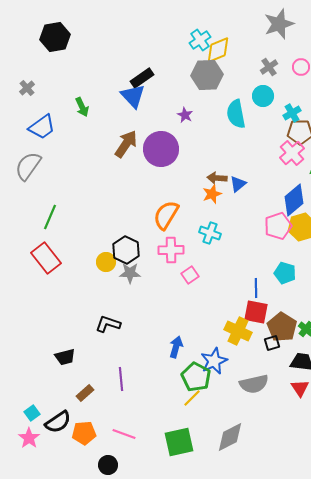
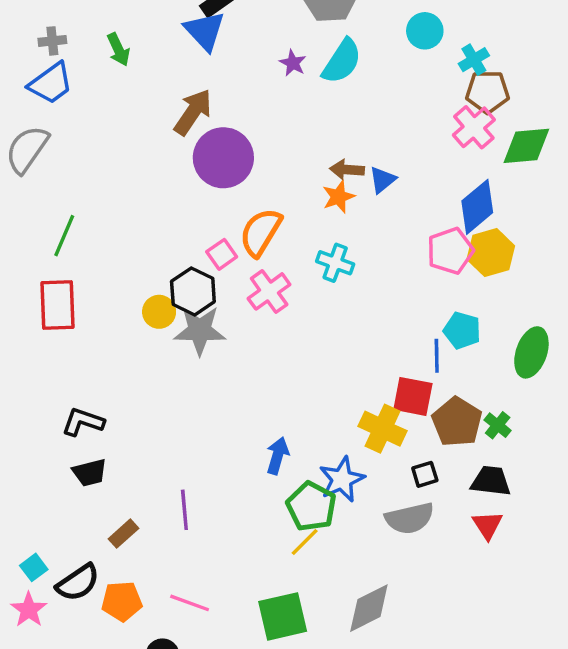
gray cross: (27, 88) -> (52, 41), moved, turned 35
cyan semicircle: (236, 114) -> (342, 61), moved, turned -136
purple circle: (161, 149) -> (223, 158), moved
pink cross: (171, 250) -> (269, 291), turned -35
red rectangle: (46, 258) -> (57, 305), turned 36
gray star: (130, 273) -> (200, 330), size x1.4
pink square: (190, 275) -> (222, 254), moved
blue line: (256, 288) -> (437, 356), moved
black L-shape: (108, 324) -> (83, 422), moved
black square: (272, 343) -> (425, 474), moved

